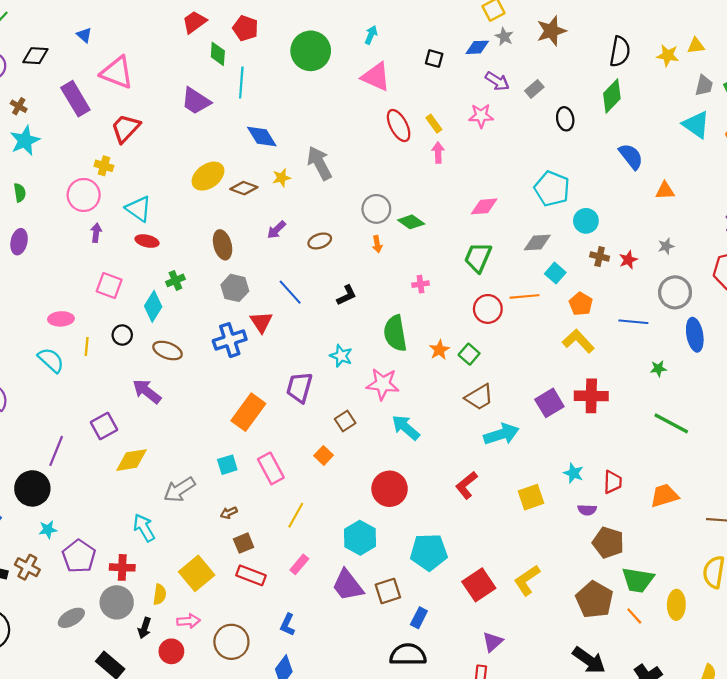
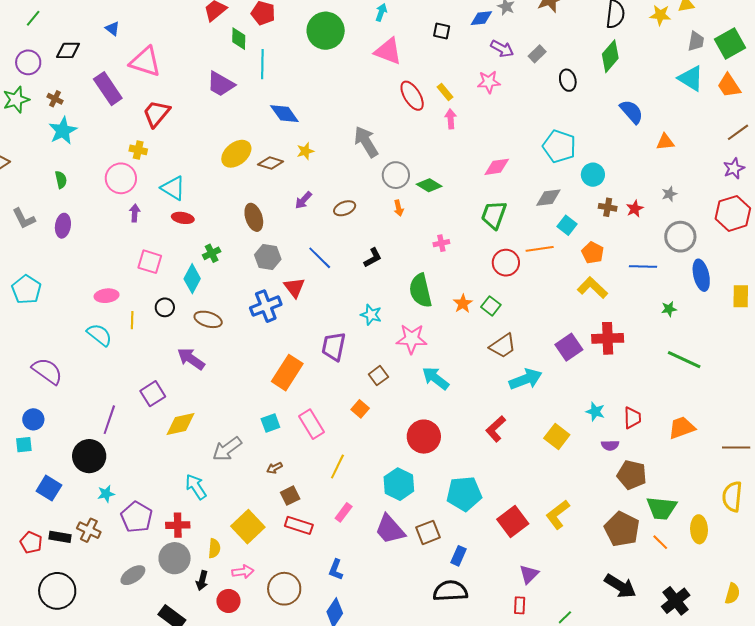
gray arrow: (319, 163) -> (366, 142), moved
yellow square: (531, 497) -> (557, 437), turned -30

